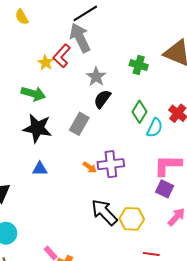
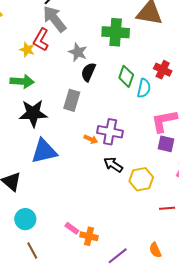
green cross: (139, 65) -> (116, 32), size x1.5
purple cross: (111, 164) -> (110, 132), turned 30
blue triangle: (40, 169) -> (44, 151), size x1.8
black arrow: (104, 212) -> (113, 165), moved, size x0.7

